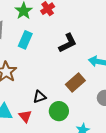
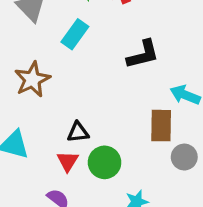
brown rectangle: (75, 83) -> (161, 126), moved, turned -60
red triangle: (25, 116) -> (68, 161), moved

